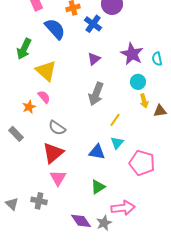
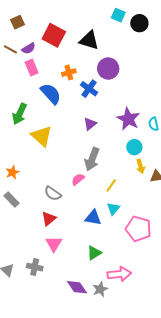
pink semicircle: (44, 97) -> (78, 179), moved, turned -88
orange star: (29, 107) -> (12, 172), moved
red triangle: (53, 153) -> (49, 219), size x0.7

